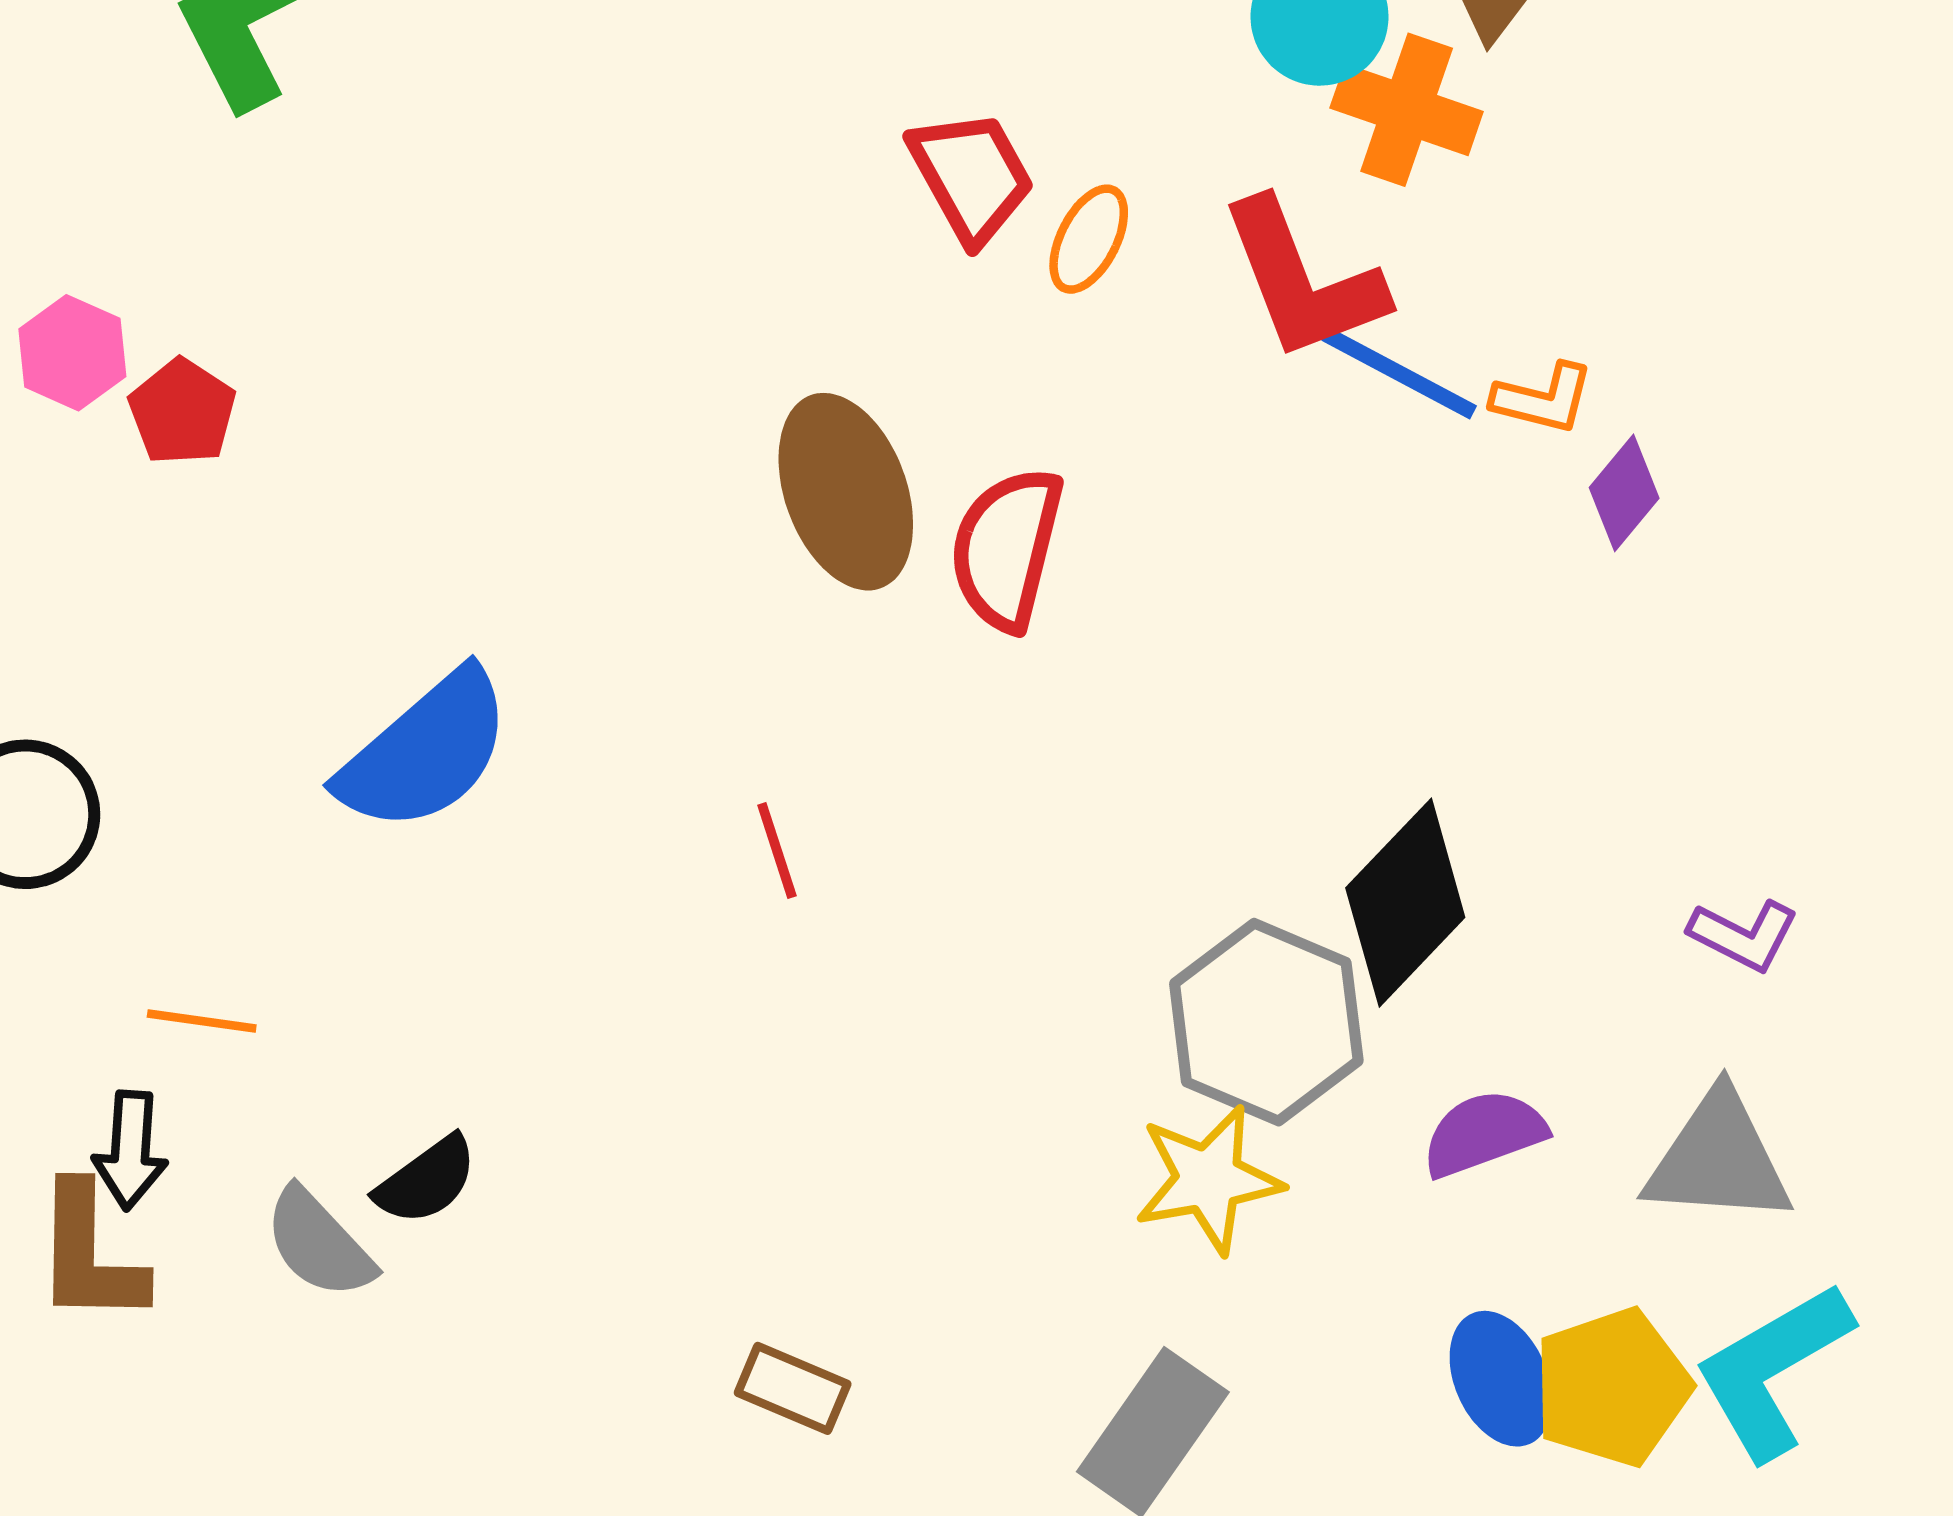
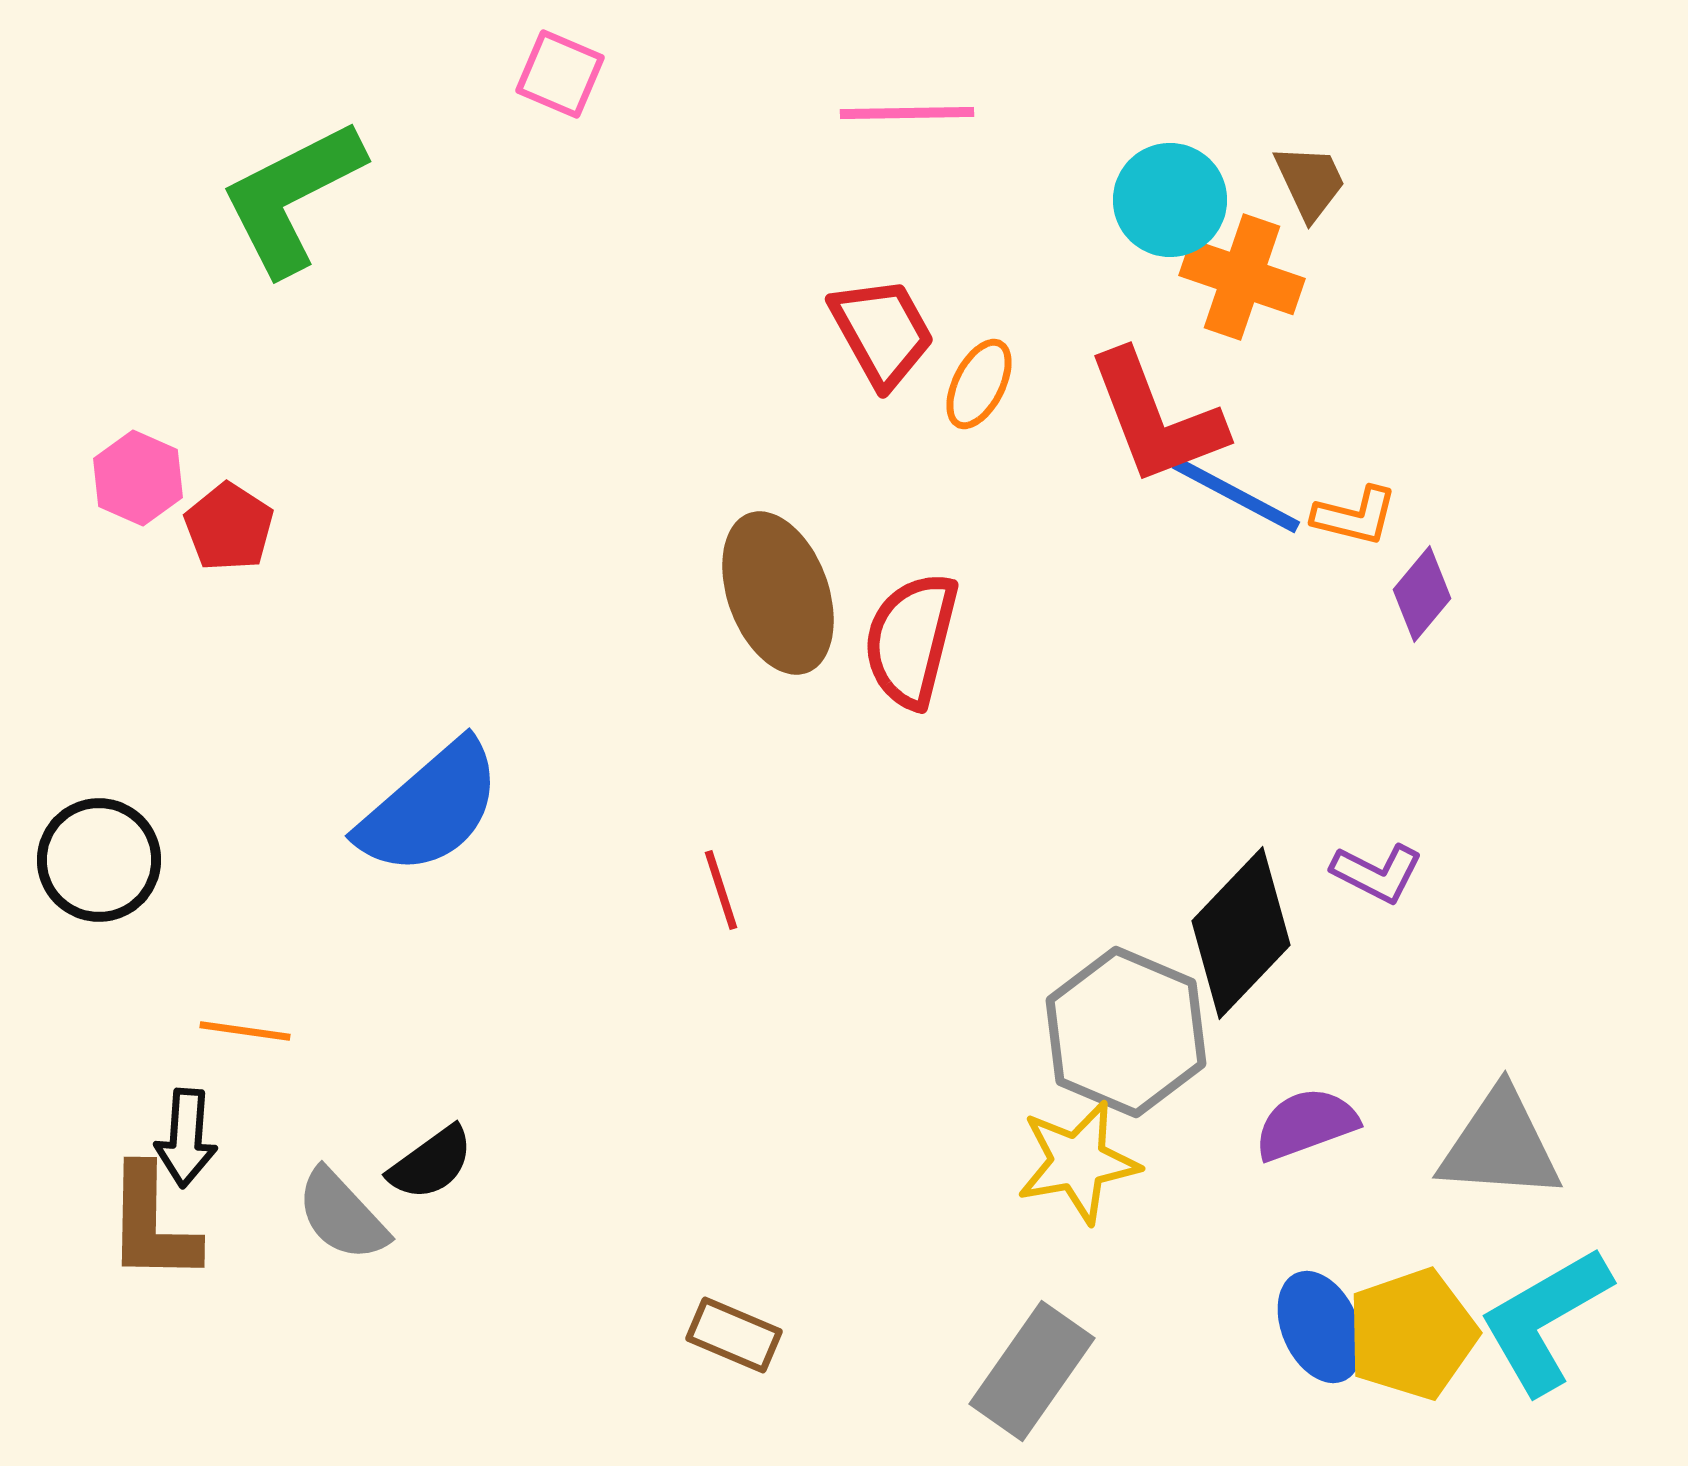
purple L-shape: (1744, 935) -> (1377, 873), moved

